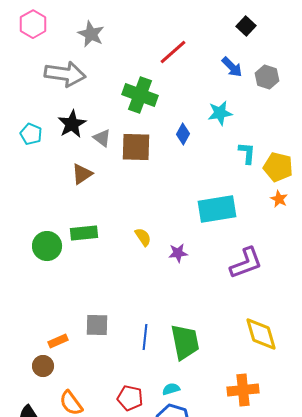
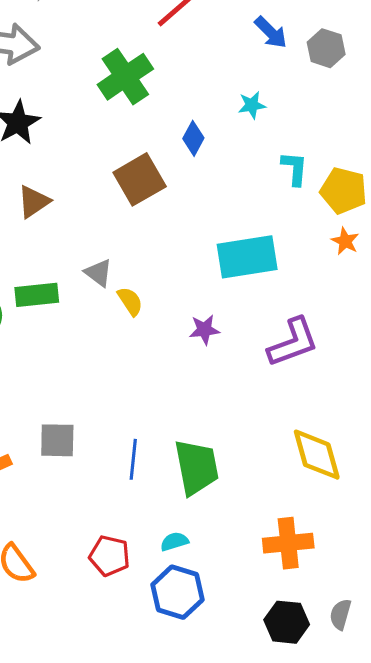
green cross: (140, 95) -> (125, 77), turned 36
cyan star: (220, 113) -> (252, 105), size x0.7
gray triangle: (102, 138) -> (98, 273), moved
brown square: (136, 147) -> (140, 179), moved, turned -32
purple star: (178, 253) -> (204, 330), moved

